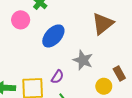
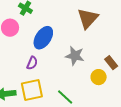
purple semicircle: (57, 77) -> (32, 63), moved

